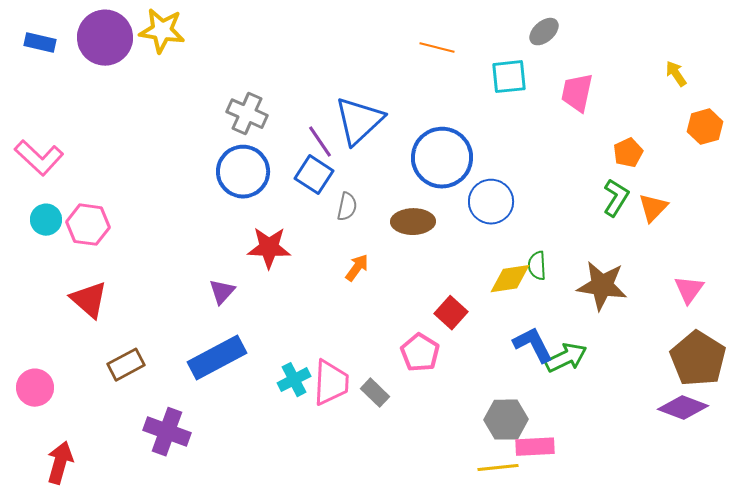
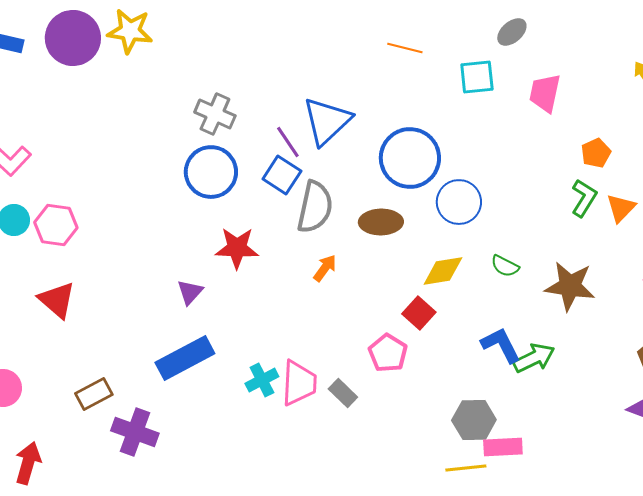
gray semicircle: (347, 207) -> (315, 207), size x1.8
green semicircle: (537, 266) -> (505, 266), turned -60
yellow diamond: (510, 279) -> (443, 271), moved
brown rectangle: (126, 365) -> (94, 394), moved

